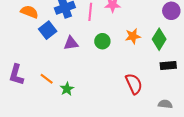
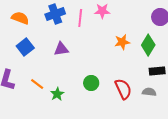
blue square: (48, 30) -> (25, 47), moved
green circle: (102, 41) -> (91, 83), moved
gray semicircle: (165, 104) -> (149, 92), moved

